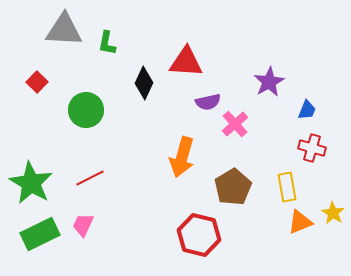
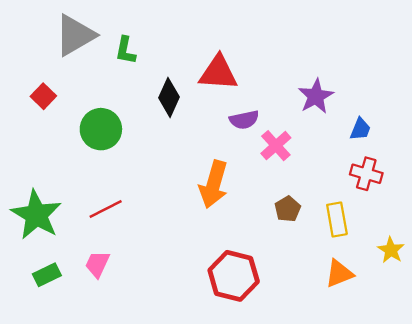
gray triangle: (64, 30) -> (75, 35), turned -33
brown pentagon: (233, 187) -> (288, 209), moved, size x0.6
orange triangle: (300, 222) -> (339, 274), moved
green rectangle: (40, 234) -> (47, 275), size x0.6

